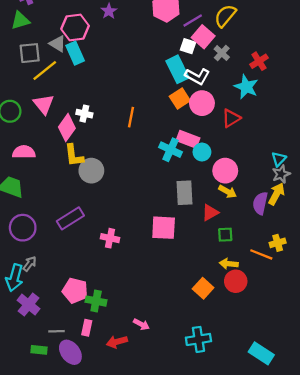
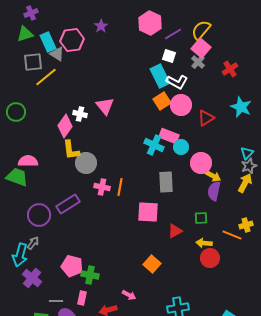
pink square: (203, 37) -> (201, 48), moved
cyan rectangle: (75, 53) -> (48, 42), moved
cyan star: (246, 87) -> (241, 107), moved
pink triangle: (44, 104) -> (105, 106), moved
orange line: (131, 117) -> (120, 187), moved
pink semicircle: (24, 152) -> (28, 161), moved
yellow arrow: (228, 192) -> (213, 176), moved
purple semicircle: (260, 203) -> (214, 191), moved
red triangle: (210, 213) -> (175, 231), moved
purple circle: (23, 228) -> (39, 215), moved
pink cross: (110, 238) -> (102, 187), moved
orange square: (203, 288) -> (152, 264), moved

